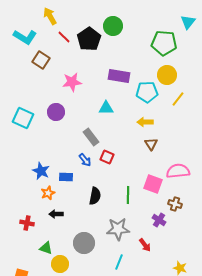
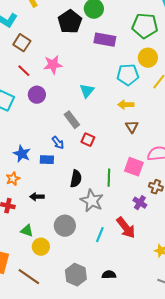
red line: (64, 37) -> (24, 71), moved
purple rectangle: (119, 76) -> (105, 40), moved
cyan triangle: (106, 108) -> (87, 91), turned -49
blue arrow: (85, 160) -> (58, 143), moved
orange star: (48, 193) -> (13, 179), moved
gray star: (118, 229) -> (92, 201), moved, turned 30
red arrow: (145, 245) -> (126, 228), size x1.6
cyan line: (119, 262) -> (100, 235), moved

